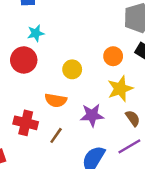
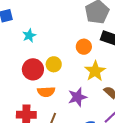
cyan star: (36, 33) -> (29, 36), moved
red circle: (24, 60) -> (33, 69), moved

